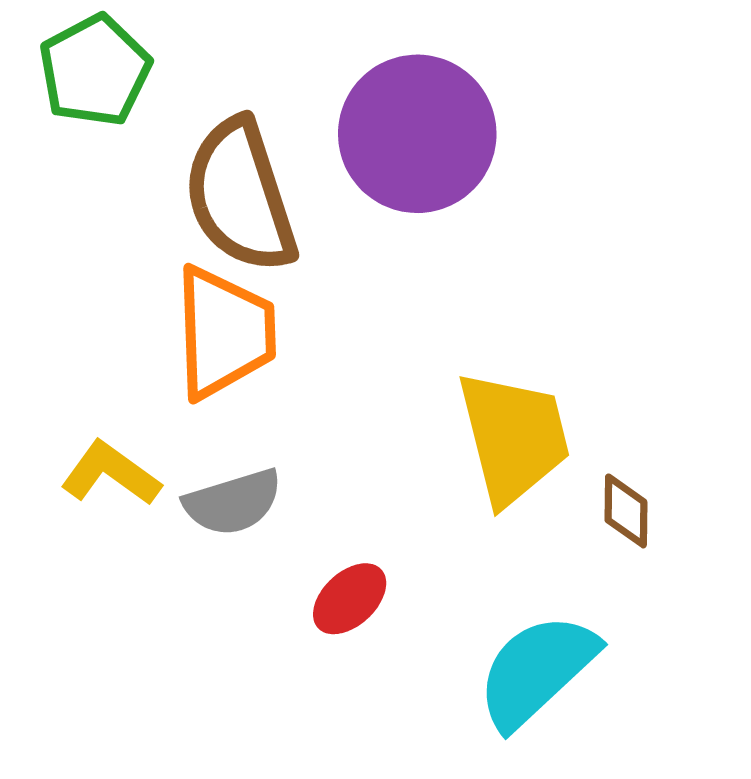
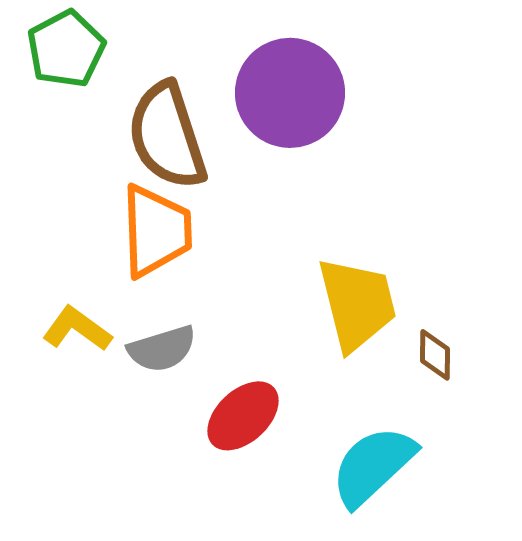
red ellipse: (350, 599) -> (243, 416), size x1.4

